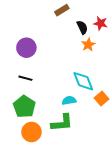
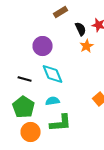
purple circle: (26, 48) -> (43, 46), moved
cyan diamond: (83, 81) -> (53, 74), moved
cyan semicircle: (69, 100) -> (53, 101), moved

